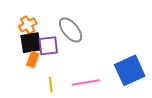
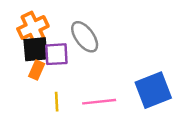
orange cross: (28, 25) -> (33, 28), size x1.4

